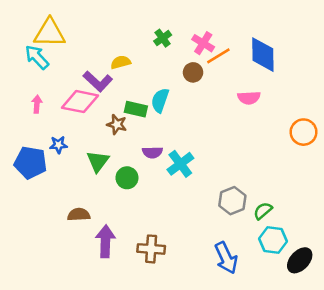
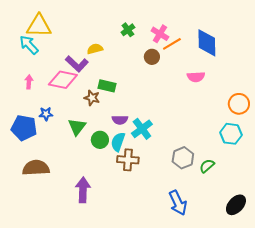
cyan semicircle: (160, 100) -> (118, 142), moved
brown semicircle: (79, 215) -> (36, 168), moved, size x1.5
cyan hexagon: (273, 240) -> (231, 134), moved
brown cross: (151, 249) -> (128, 160), moved

